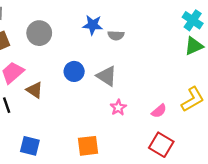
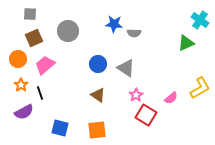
green triangle: (194, 46) -> (186, 43), moved
brown triangle: (35, 90) -> (98, 95), moved
red square: (161, 145) -> (146, 115), moved
orange square: (88, 146) -> (97, 130), moved

